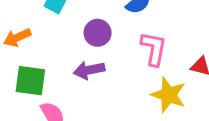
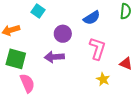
yellow star: (169, 95) -> (103, 79), size x0.6

